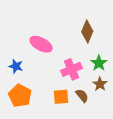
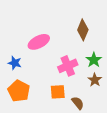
pink ellipse: (41, 44) -> (39, 42), turned -55
brown semicircle: (82, 96) -> (78, 103), moved

